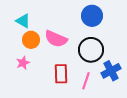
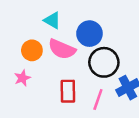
blue circle: (92, 16) -> (89, 34), moved
cyan triangle: (23, 21) -> (52, 20), moved

